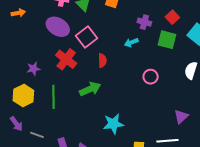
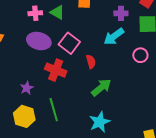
cyan arrow: (131, 43) -> (114, 36), size x1.5
pink circle: (151, 77) -> (140, 55), moved
green arrow: (90, 89) -> (101, 87), moved
cyan star: (113, 124) -> (100, 122), moved

